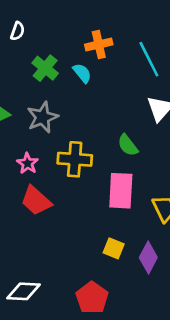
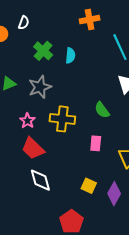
orange cross: (99, 45) -> (90, 20), moved
cyan semicircle: (82, 73) -> (70, 56), turned 42
pink rectangle: (121, 191) -> (96, 143), size x0.6
white diamond: (24, 291) -> (40, 180), moved, turned 70

